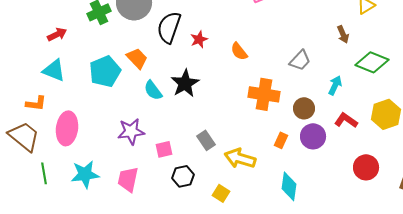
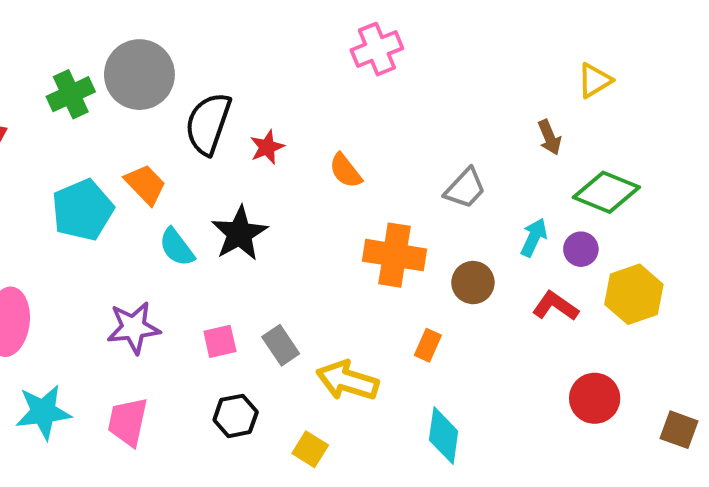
purple circle: (313, 136) -> (581, 249), moved, size x0.7
pink square: (164, 149) -> (220, 341), moved

